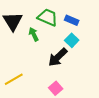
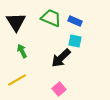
green arrow: (34, 34) -> (22, 51), moved
cyan square: (72, 40) -> (75, 41), turned -32

